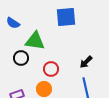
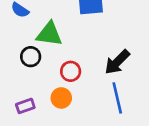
black arrow: (86, 62) -> (117, 62), size x1.5

